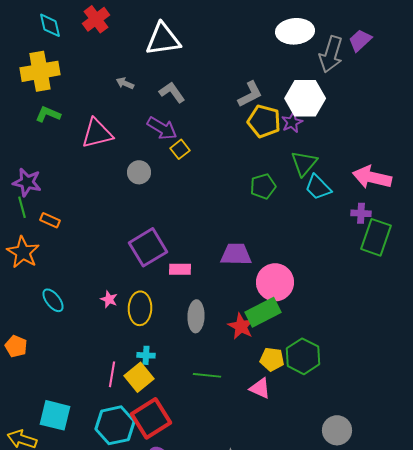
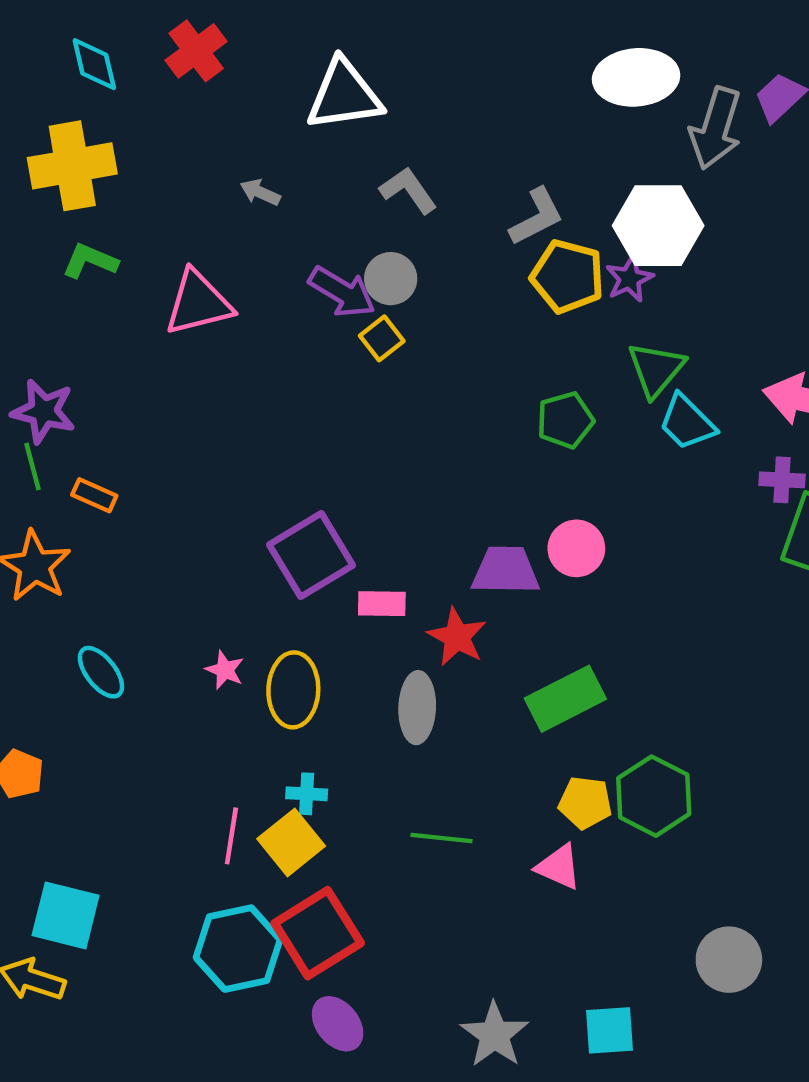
gray L-shape: (172, 92) -> (408, 190), moved
gray circle: (139, 172) -> (391, 279), moved
pink circle: (275, 282) -> (576, 548), moved, size x0.7
red star: (241, 326) -> (457, 637), moved
cyan square: (55, 415) -> (66, 915), moved

